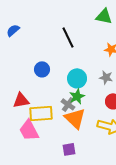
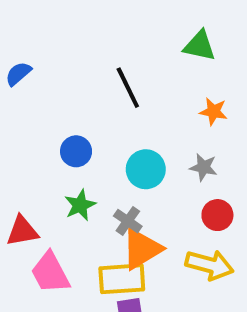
green star: (77, 96) -> (80, 205), moved
red triangle: (21, 100) -> (22, 231), moved
yellow rectangle: (41, 113) -> (122, 279), moved
orange triangle: (75, 118) -> (142, 249), turned 45

